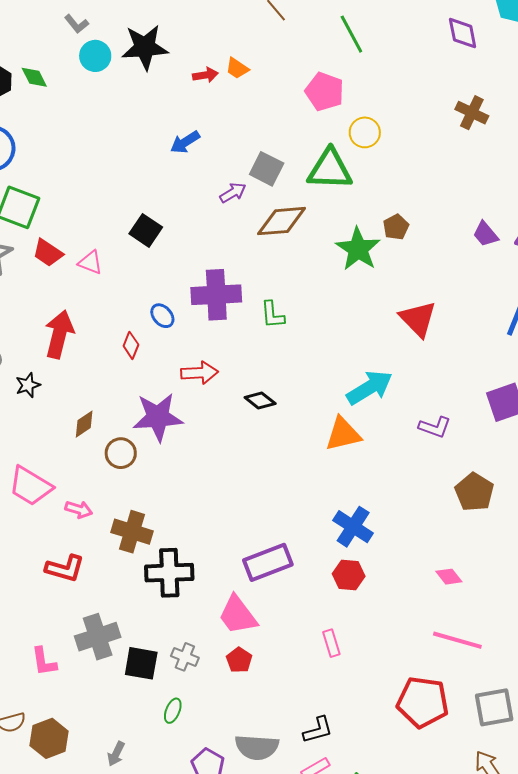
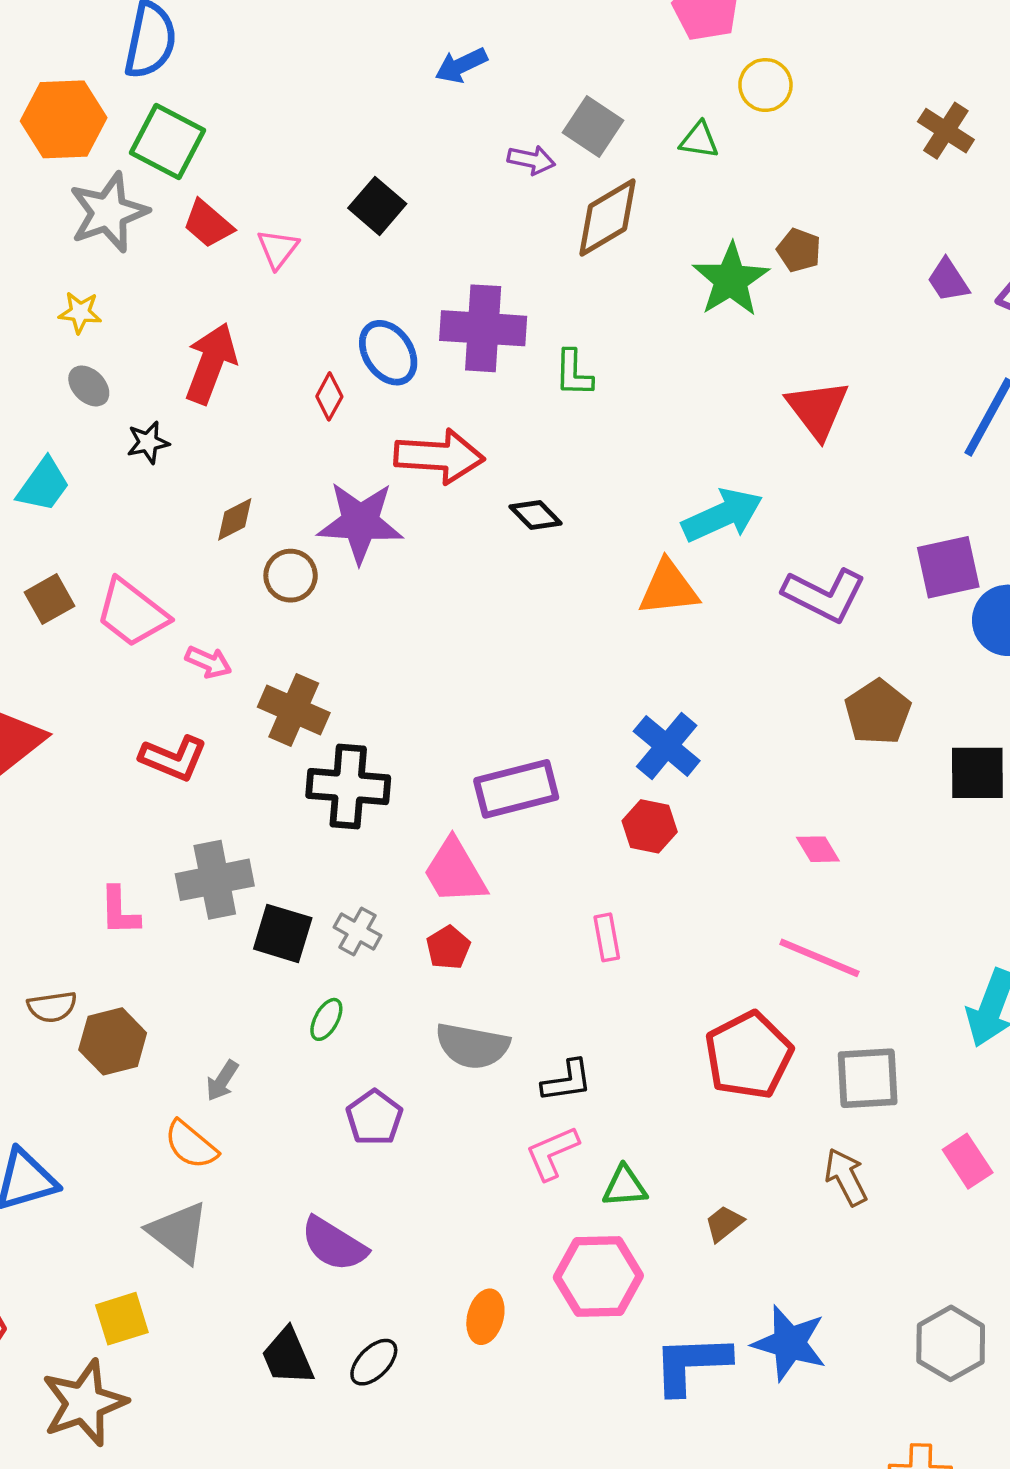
brown cross: (472, 113) -> (946, 131), moved
green triangle: (330, 169) -> (699, 140), size x0.5
purple arrow: (233, 193) -> (531, 160), turned 36
brown diamond: (281, 221) -> (607, 217), turned -33
brown pentagon: (396, 227) -> (799, 250), turned -30
pink triangle: (90, 262) -> (278, 249), turned 40
blue ellipse: (162, 316) -> (388, 353), size x1.5
red arrow: (200, 373) -> (439, 456), size x1.4
purple L-shape: (435, 427) -> (824, 595), size x1.5
red pentagon: (423, 702) -> (749, 1055), turned 30
gray semicircle: (257, 747) -> (472, 1046), moved

